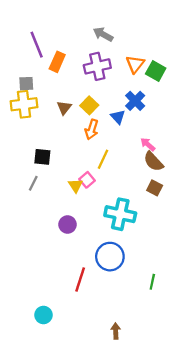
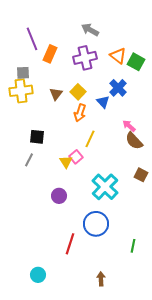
orange triangle: (135, 64) -> (118, 56), turned -30
brown square: (155, 188) -> (141, 175), moved
cyan cross: (120, 214) -> (105, 187), turned 32
brown arrow: (116, 331) -> (101, 279), moved

